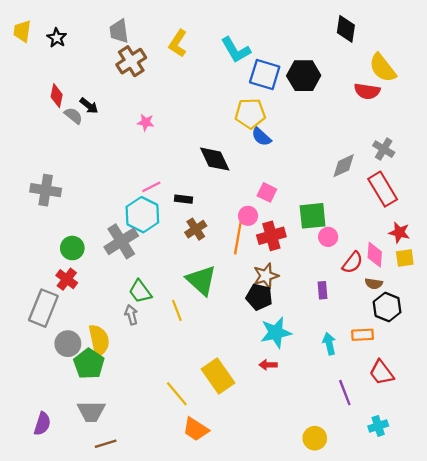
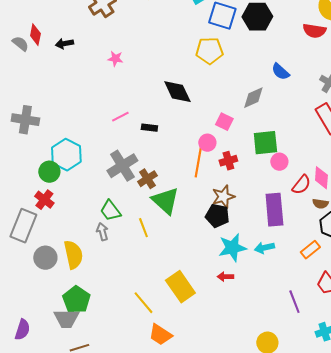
black arrow: (89, 106) -> (64, 44), turned 132
gray semicircle: (73, 116) -> (20, 44), moved
blue semicircle: (261, 137) -> (280, 72), moved
gray diamond: (344, 166) -> (253, 98), moved
cyan hexagon: (142, 215) -> (66, 155), moved
brown cross: (196, 229) -> (147, 179), moved
red cross: (271, 236) -> (228, 161), size x0.7
gray cross: (121, 241) -> (122, 166), moved
purple rectangle: (323, 290) -> (274, 210), size x2.0
orange rectangle: (363, 335) -> (310, 250), turned -36
cyan arrow: (329, 344) -> (264, 248), moved, turned -90
green pentagon: (89, 364) -> (76, 300), moved

